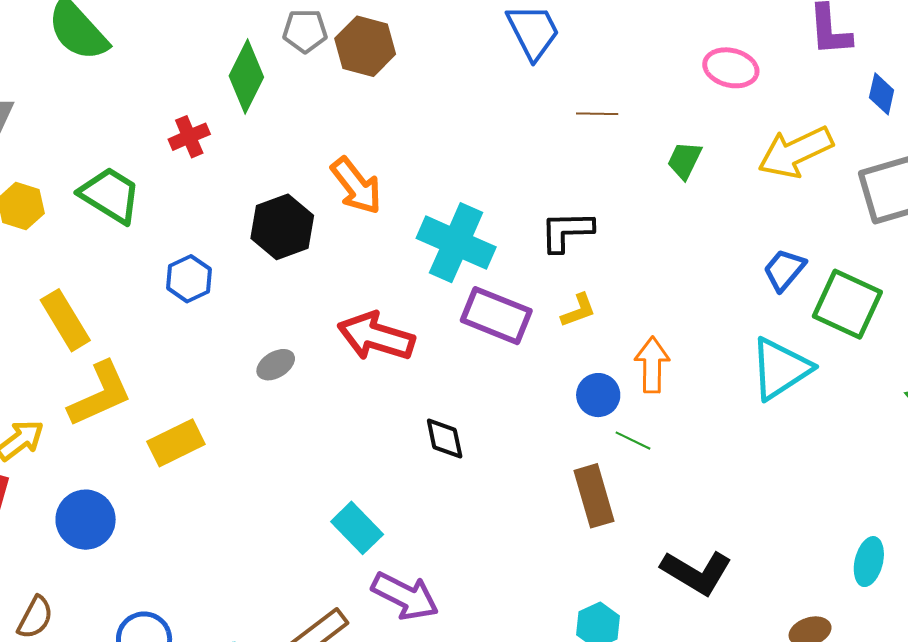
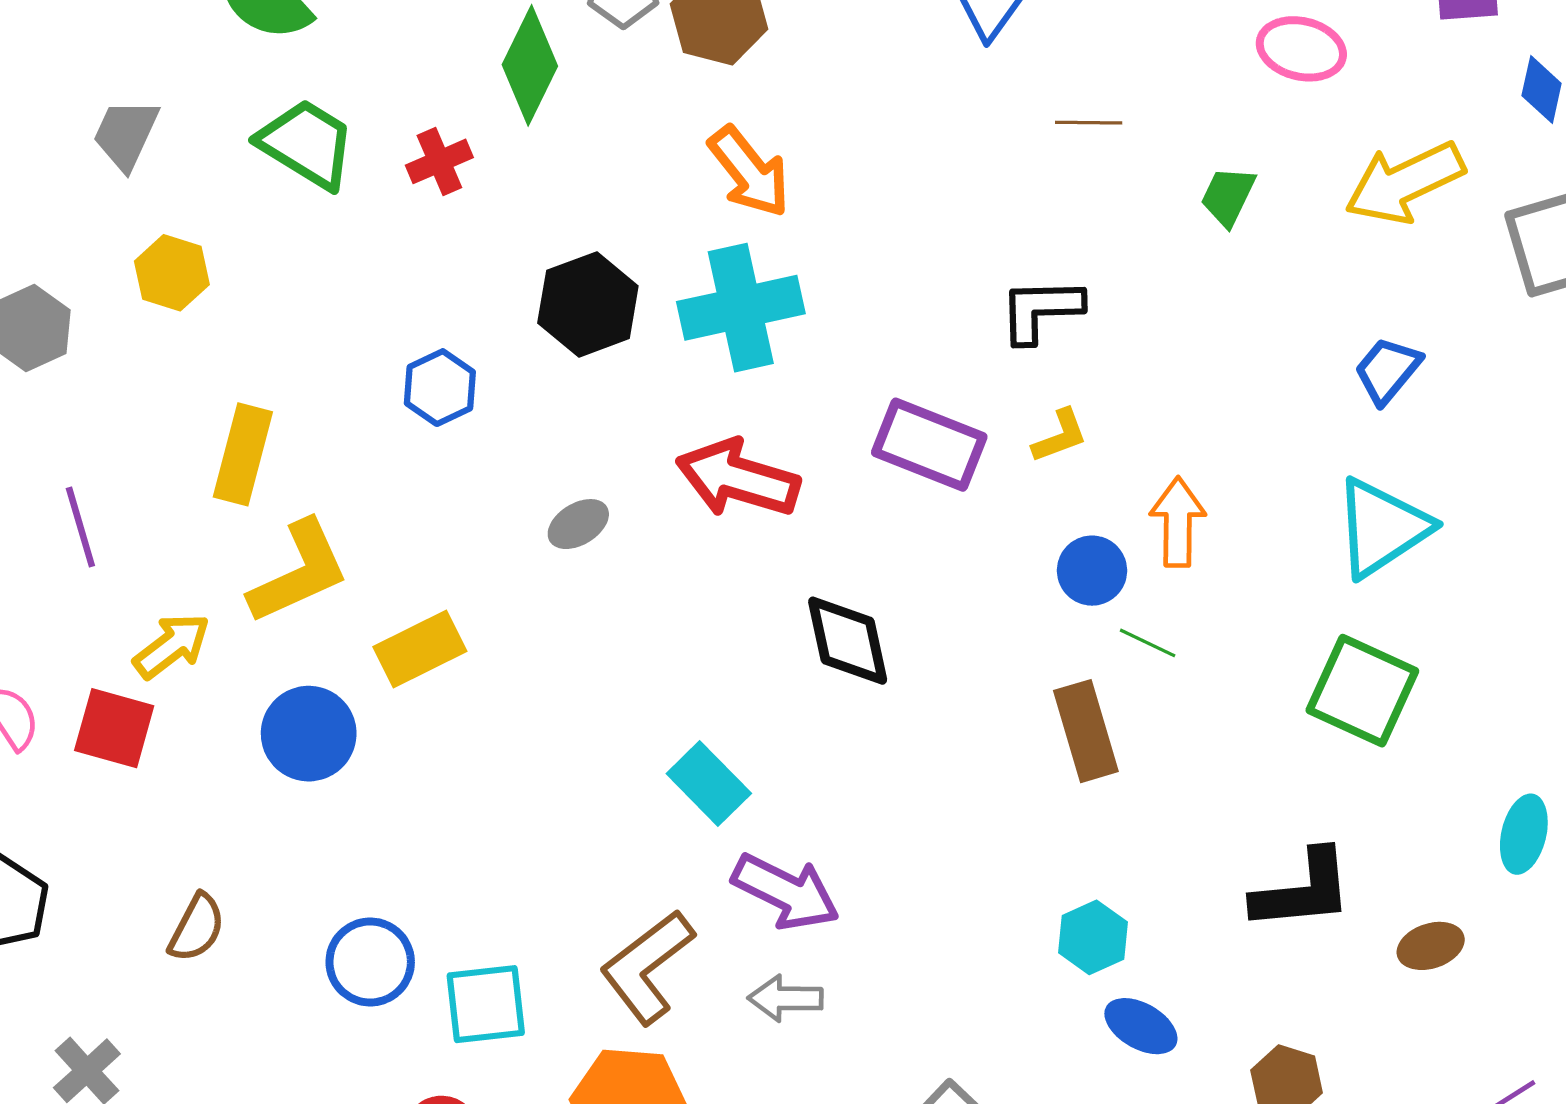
orange arrow: (356, 186) -> (749, 172), moved
green trapezoid: (110, 195) -> (307, 144), moved
cyan cross: (456, 243) -> (741, 308), moved, turned -36
green square: (847, 304) -> (1362, 691), moved
yellow rectangle: (65, 320) -> (243, 454), turned 46
black diamond: (445, 439) -> (848, 641), size x1.4
blue circle: (86, 520) -> (309, 734), moved
black L-shape: (696, 572) -> (1303, 890), moved, turned -36

